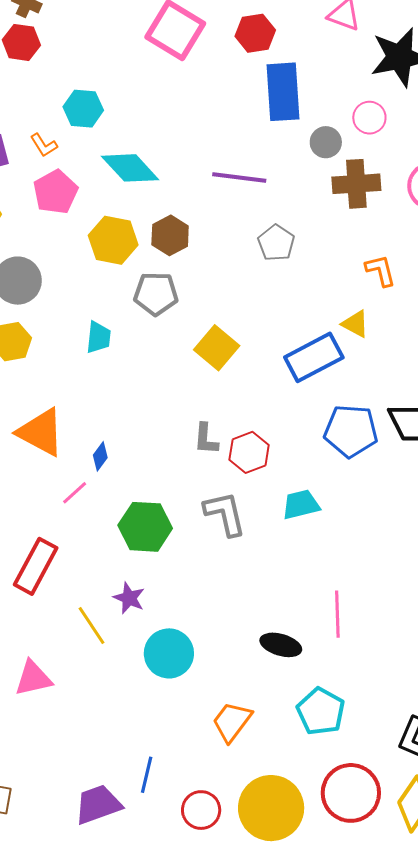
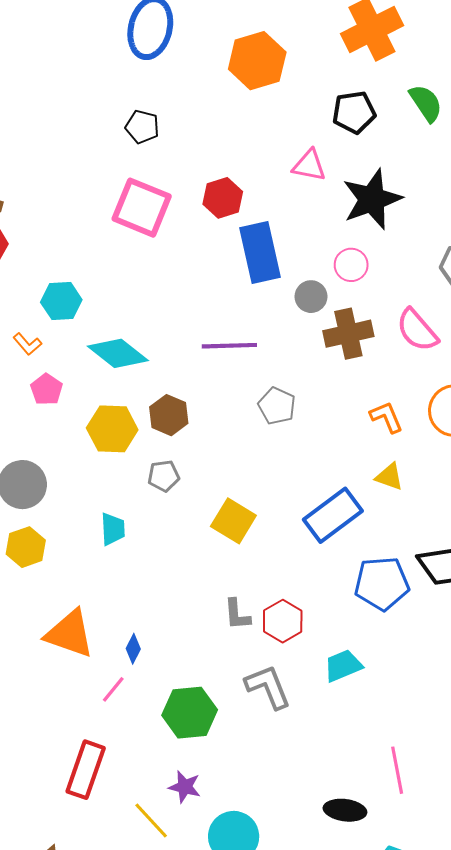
pink pentagon: (55, 192) -> (46, 389), size x0.7
gray pentagon: (156, 294) -> (164, 476), size x0.7
yellow triangle: (355, 324) -> (389, 477), moved

